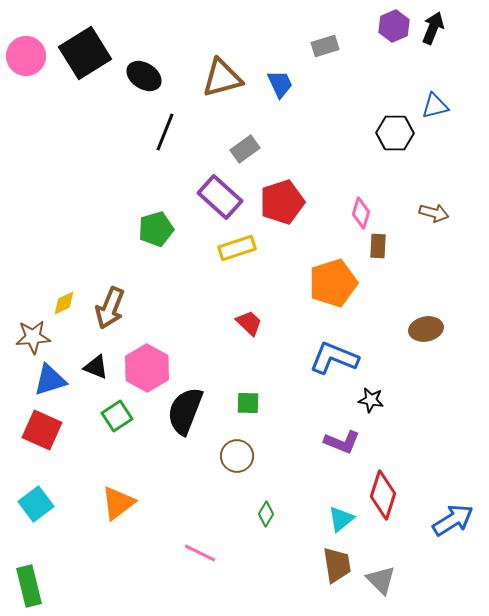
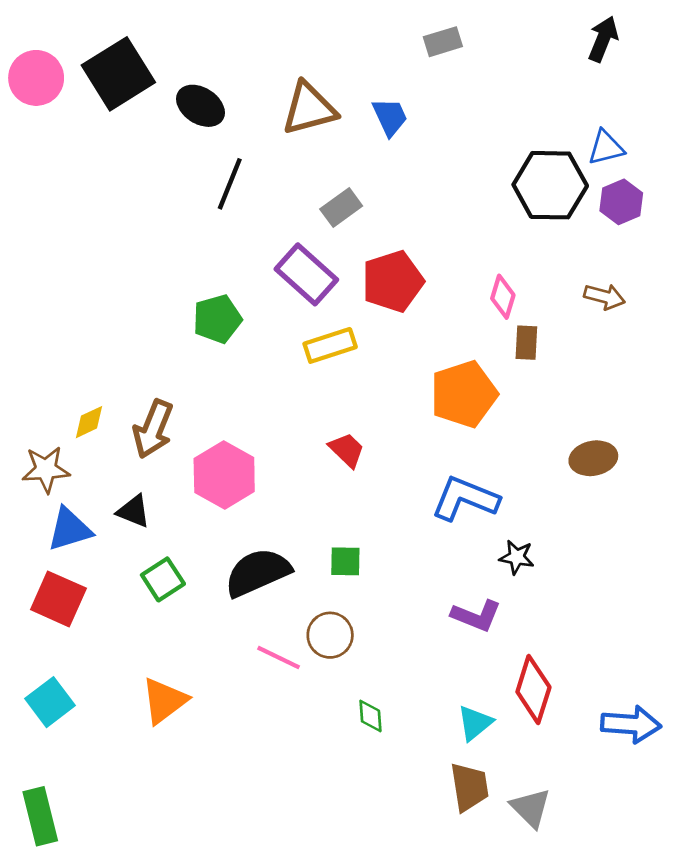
purple hexagon: (394, 26) -> (621, 202), moved
gray rectangle: (325, 46) -> (443, 42), moved
black hexagon: (395, 133) -> (550, 185), size x1.4
pink hexagon: (147, 368) -> (224, 475), moved
black semicircle: (185, 411) -> (258, 572), turned 45
green diamond: (266, 514) -> (370, 716), turned -35
blue arrow: (453, 520) -> (631, 724), turned 36
pink line: (200, 553) -> (279, 657), moved

